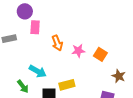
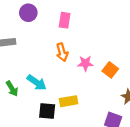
pink rectangle: (35, 27) -> (65, 20), moved
green arrow: (23, 86) -> (12, 89), moved

